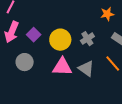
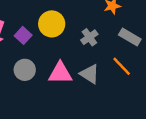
yellow circle: (60, 40) -> (52, 24), moved
gray circle: (25, 62) -> (25, 70), moved

